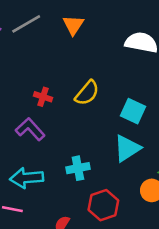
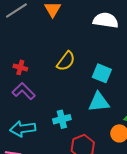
red cross: (43, 97) -> (20, 67), moved
cyan triangle: (127, 148) -> (99, 102), turned 30

